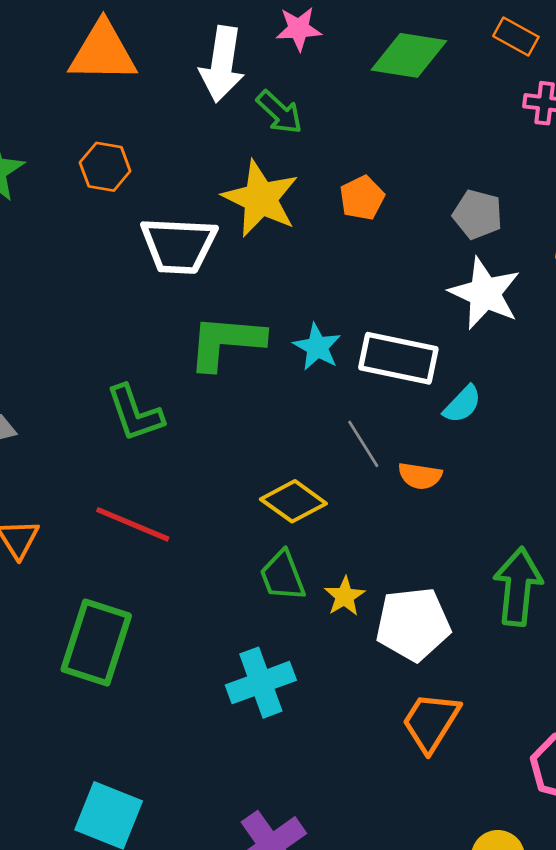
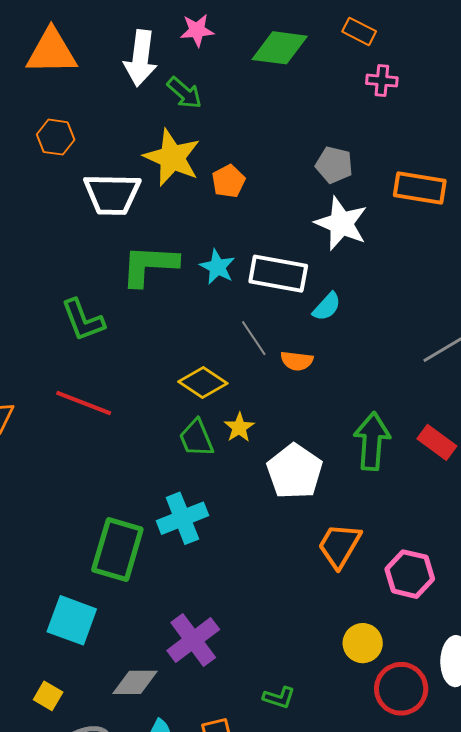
orange pentagon: (362, 198) -> (228, 181), moved
yellow star: (345, 596) -> (239, 427), moved
white pentagon: (413, 624) -> (295, 471), turned -30
green rectangle: (96, 643) -> (117, 550), moved
orange trapezoid: (431, 722) -> (339, 545), moved

